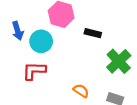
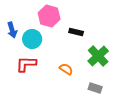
orange semicircle: (81, 91) -> (66, 69), moved

